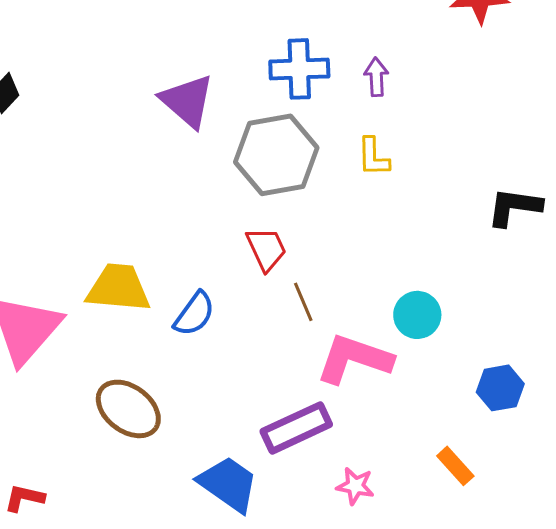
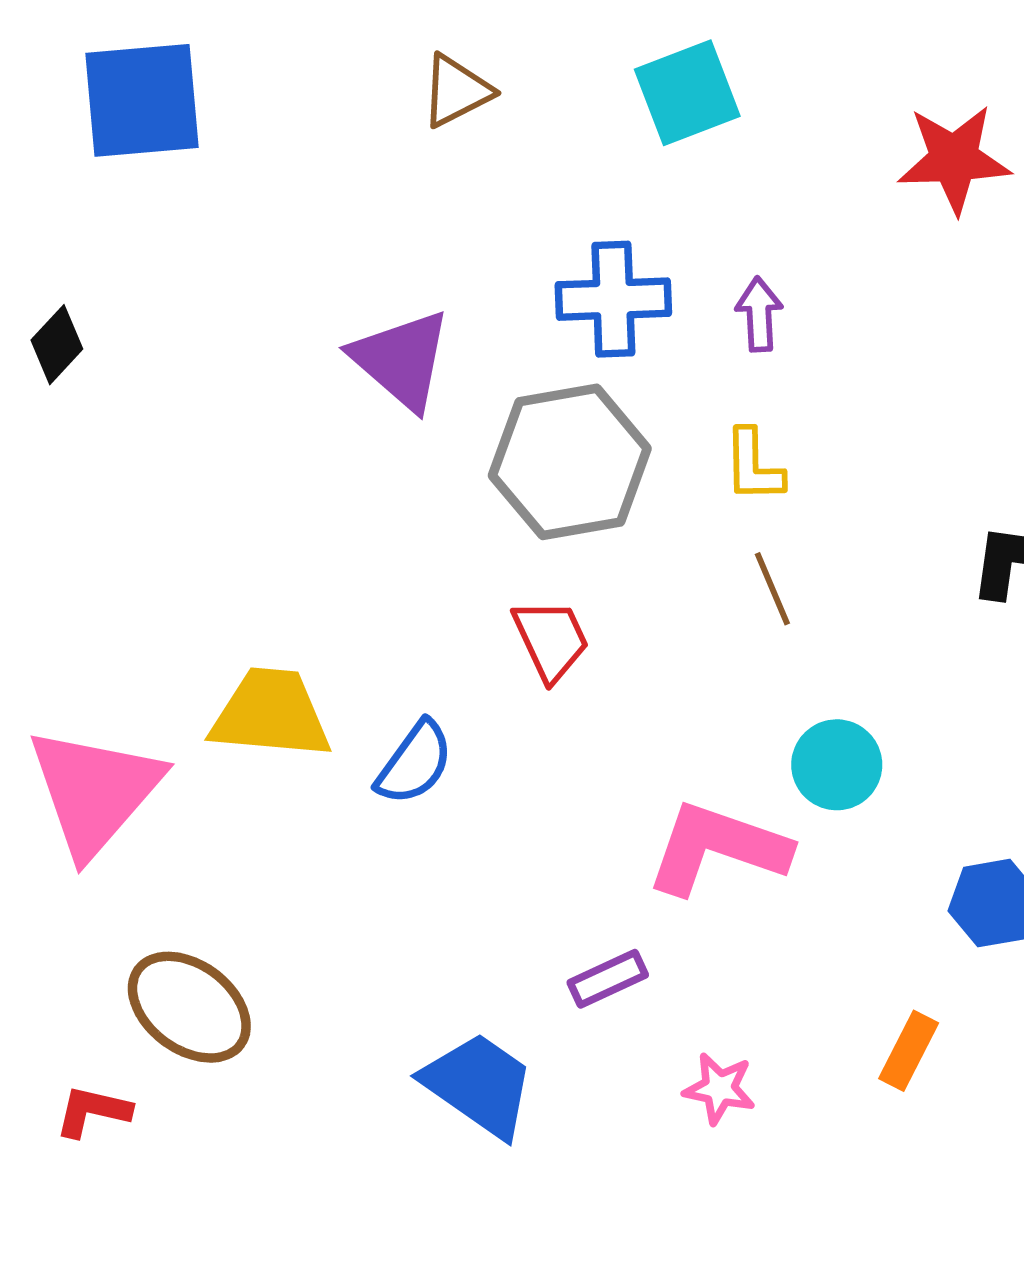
brown line: (303, 302) -> (772, 589), moved
brown ellipse: (128, 409) -> (189, 1007), moved
purple rectangle: (296, 428) -> (608, 979), size x0.6
orange rectangle: (455, 466) -> (909, 1051), turned 69

